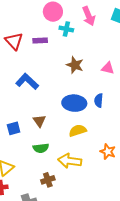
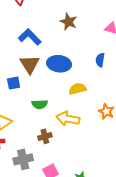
brown star: (75, 65) -> (69, 22), moved
blue ellipse: (74, 103) -> (59, 64), moved
brown triangle: (39, 121) -> (30, 64), moved, size x1.5

